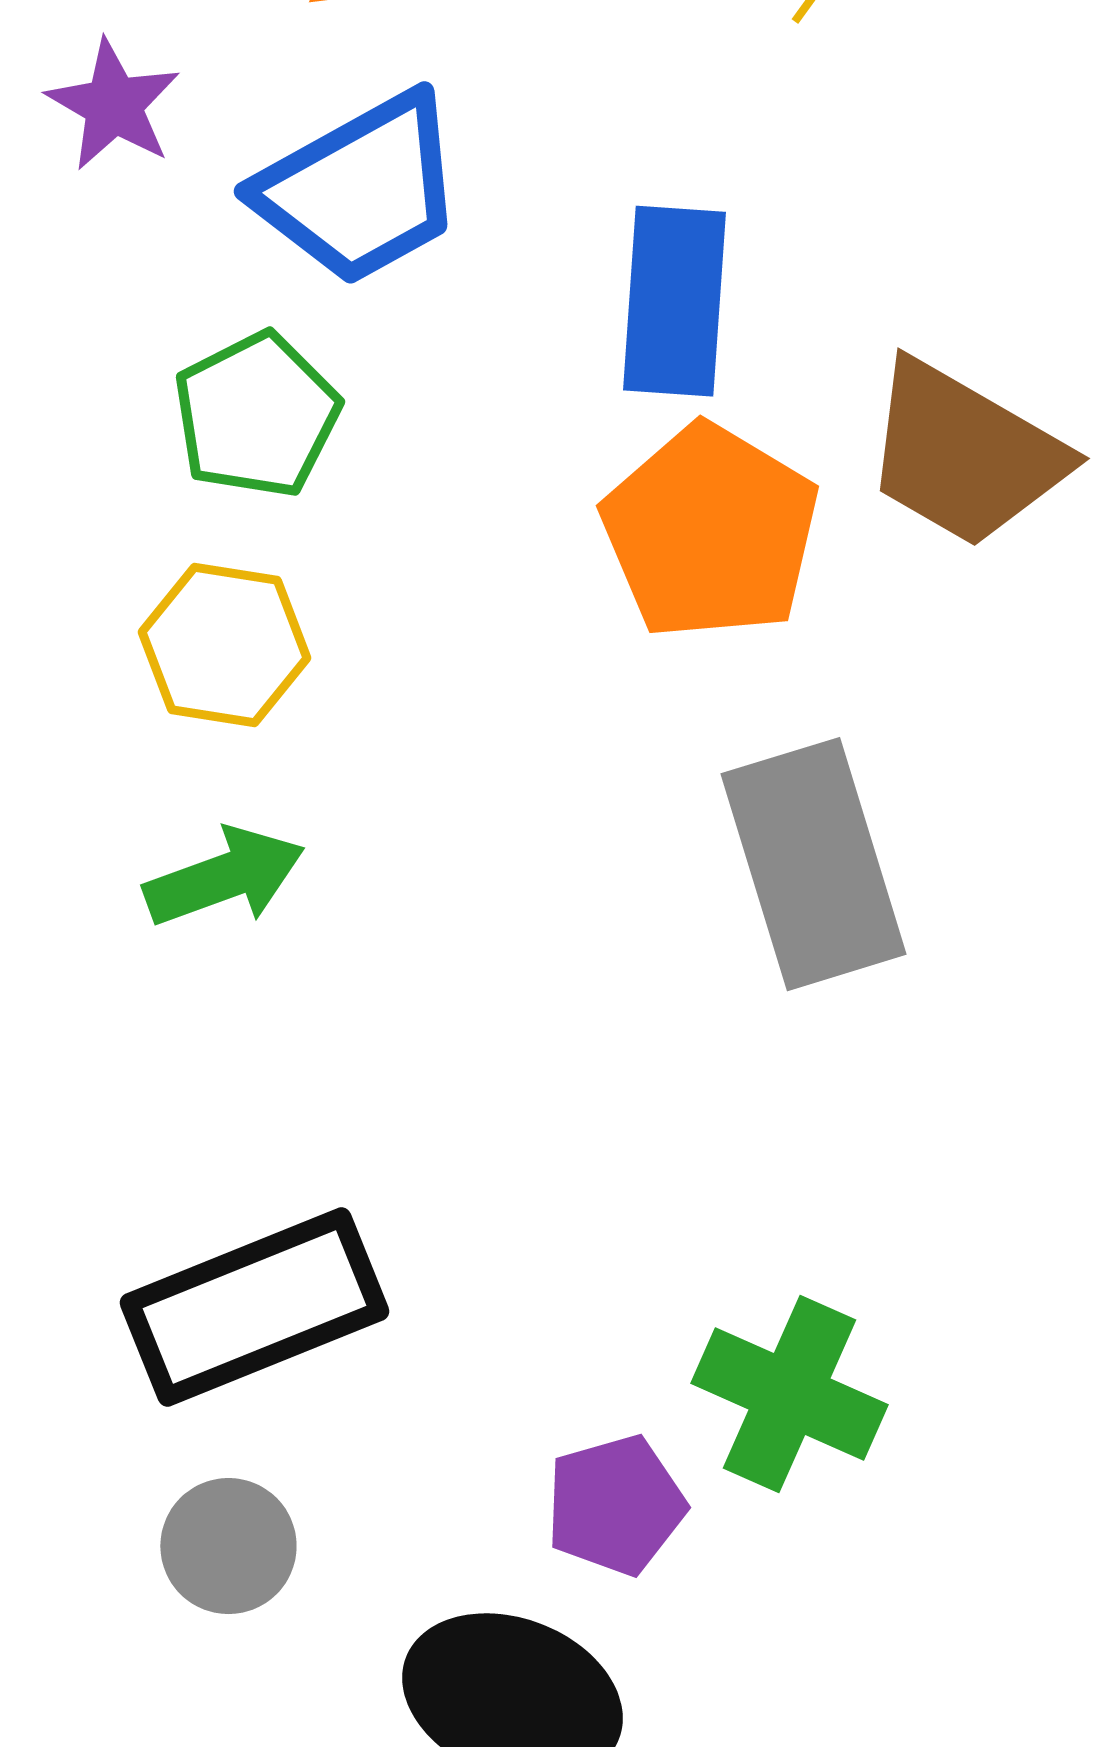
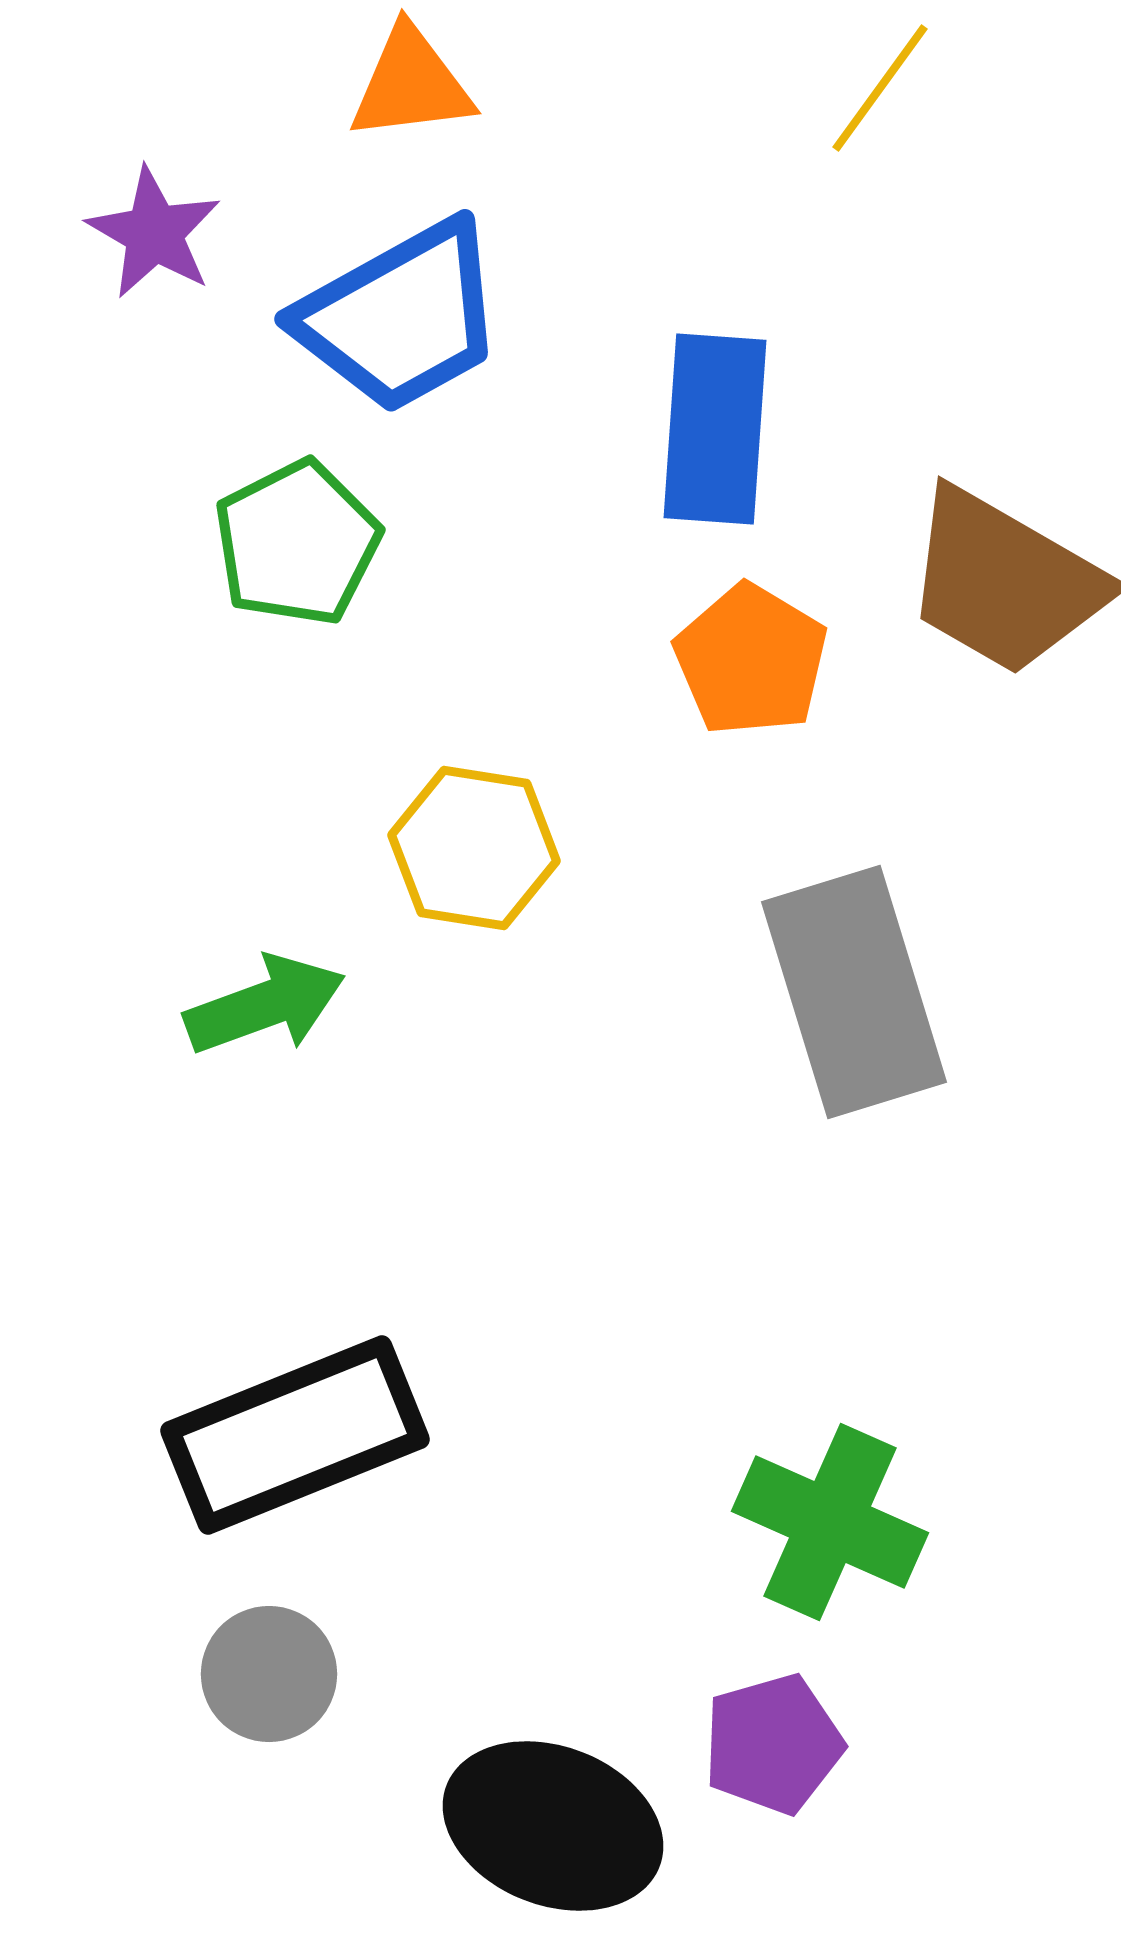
orange pentagon: (710, 532) -> (751, 660), size x0.7
yellow hexagon: (224, 645) -> (474, 848), moved
purple pentagon: (615, 1505) -> (773, 1744), moved

